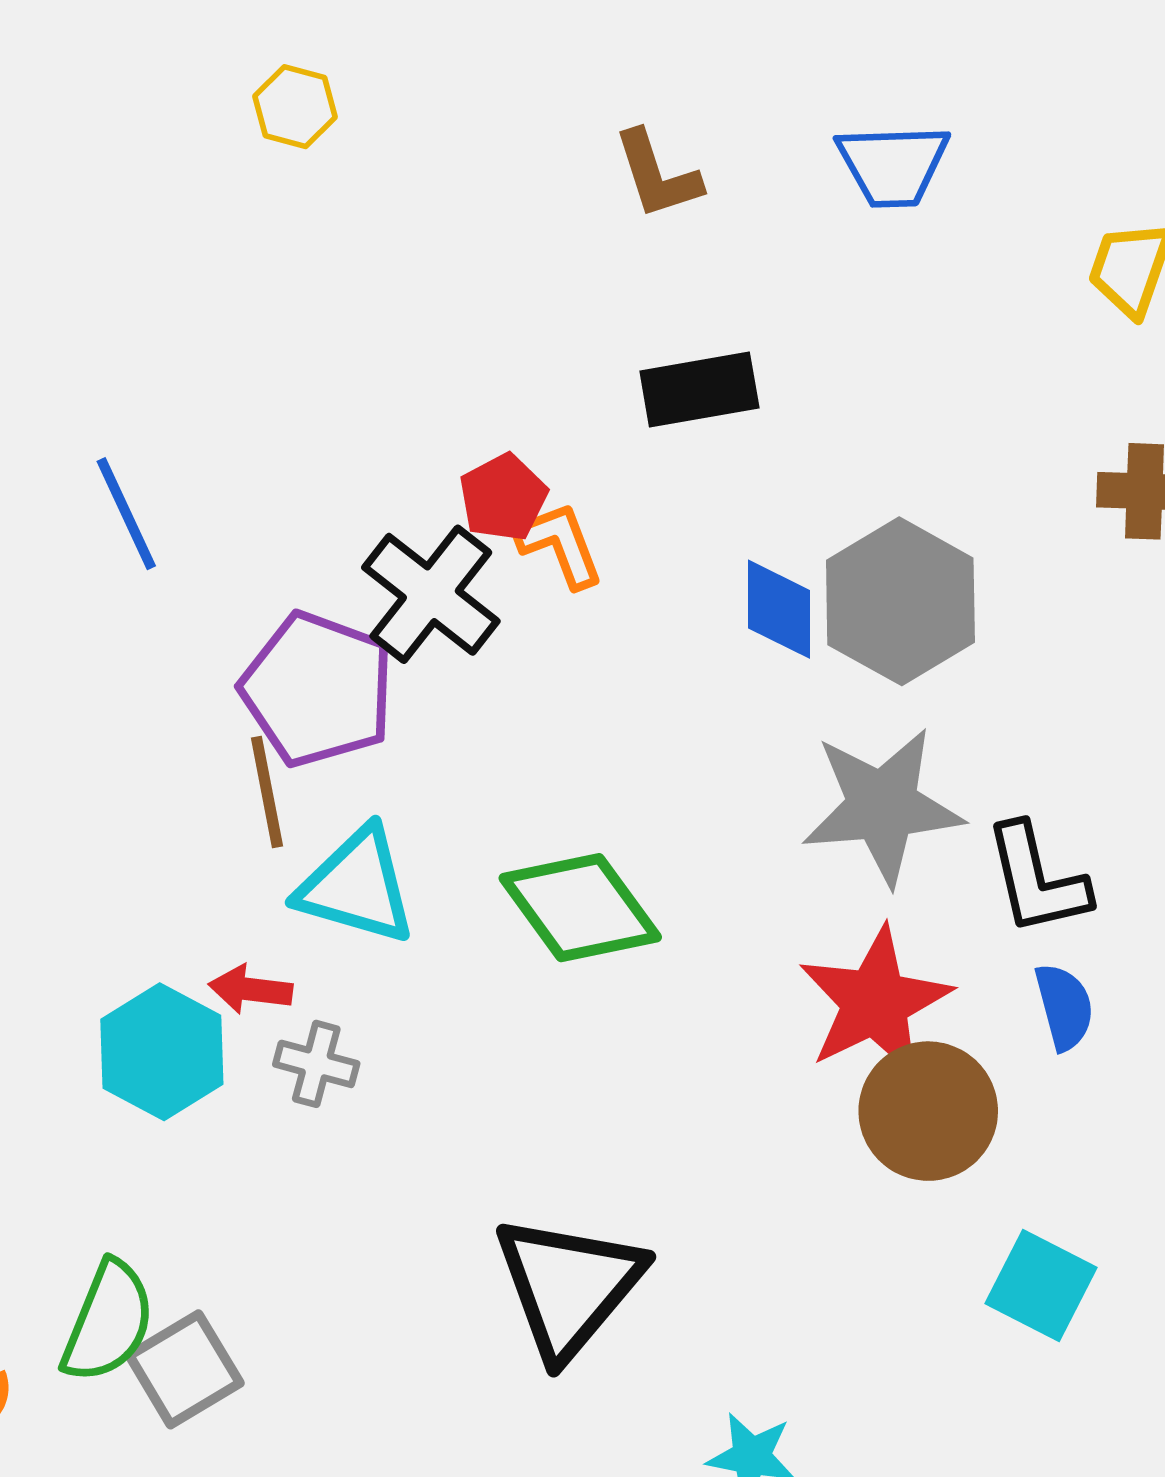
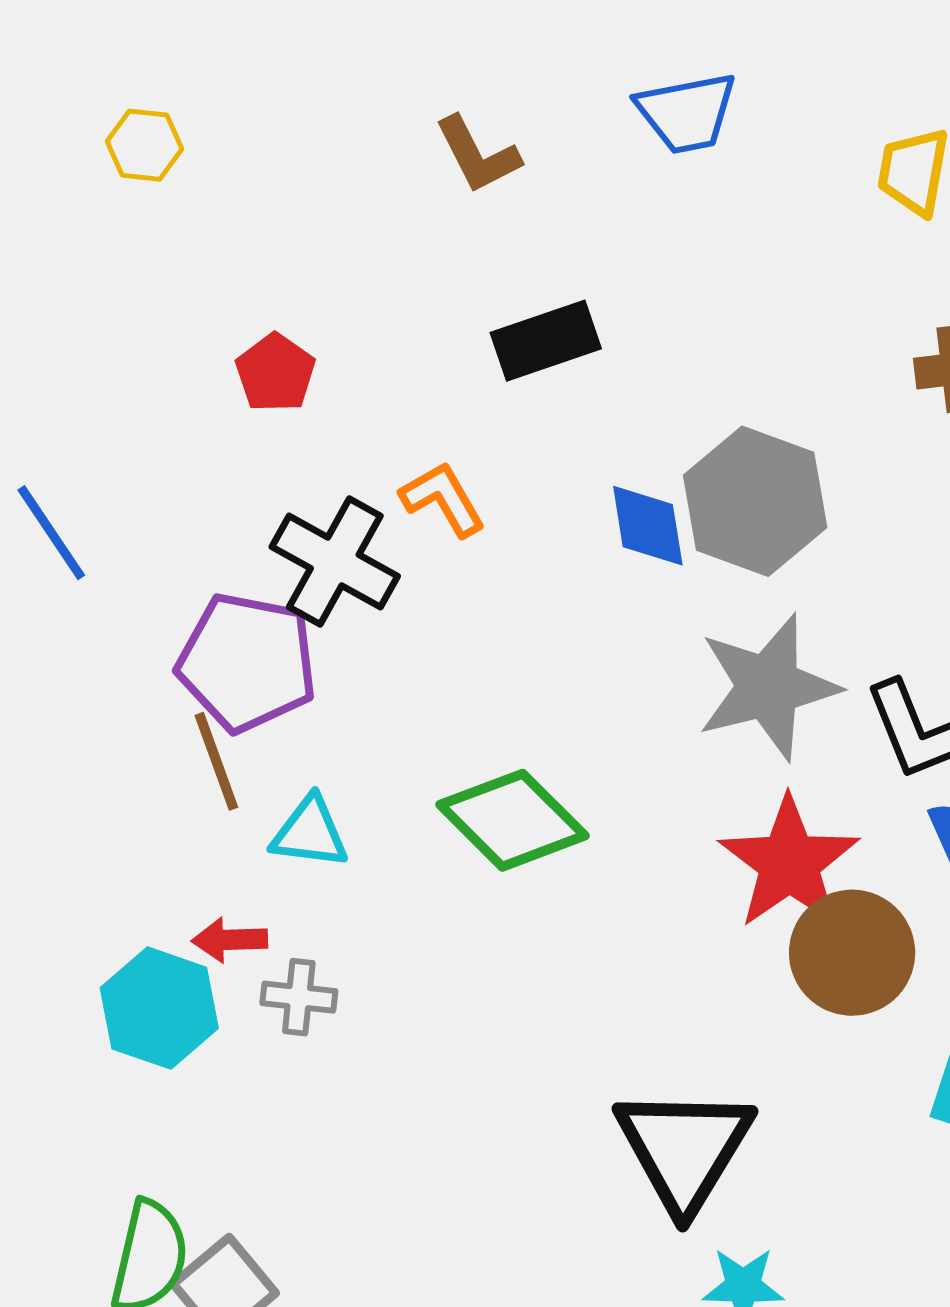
red pentagon: (503, 497) -> (275, 373), moved
cyan triangle: (357, 886) -> (310, 833), size x0.7
black triangle: (569, 1286) -> (684, 1149), moved

